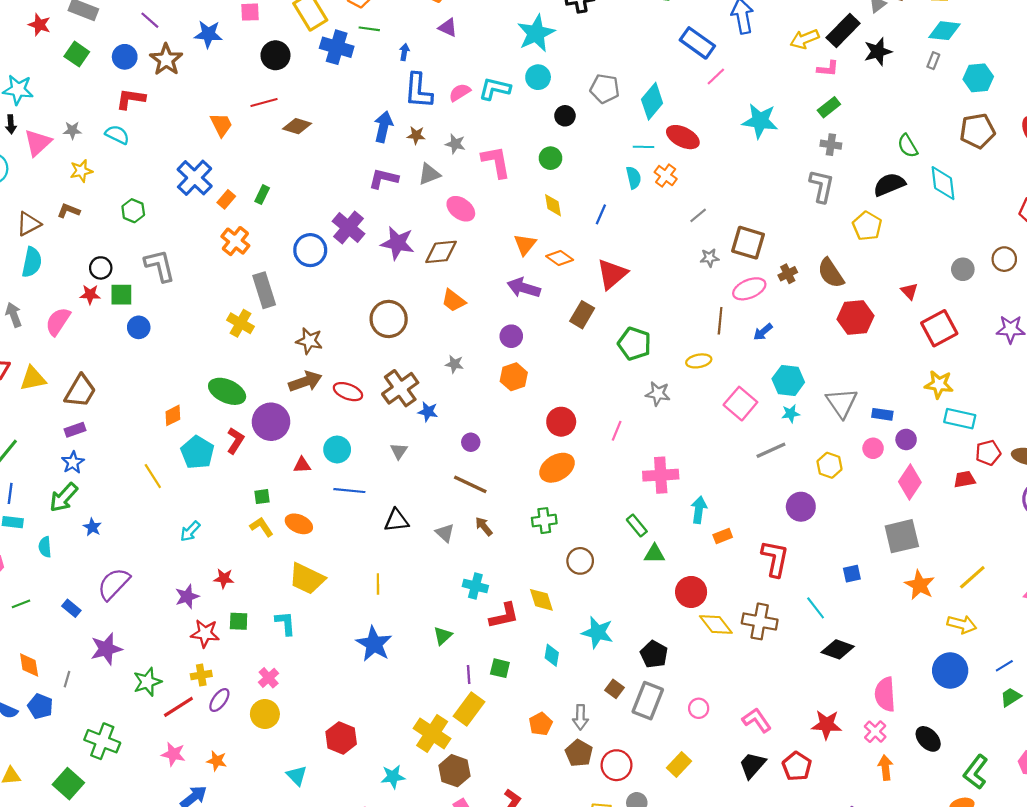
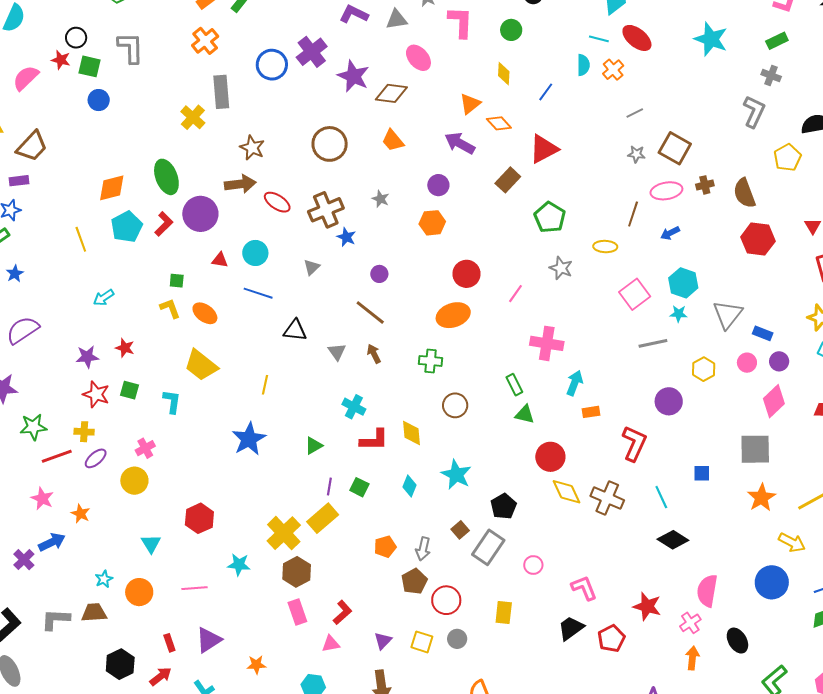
green ellipse: (227, 391) -> (166, 177), turned 32
orange diamond: (173, 415) -> (112, 188), size x1.4
yellow rectangle: (679, 764) -> (504, 612), turned -50

